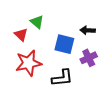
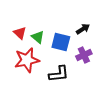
green triangle: (37, 22) -> (38, 37), moved
black arrow: (88, 30) -> (83, 29), turned 144

